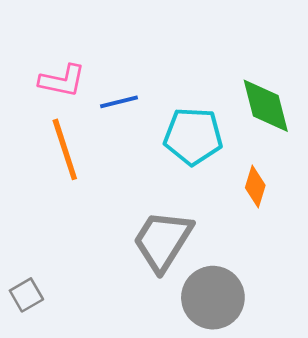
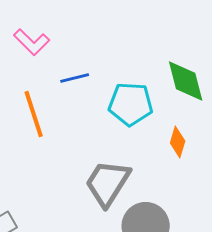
pink L-shape: (62, 81) -> (32, 42), moved, turned 33

